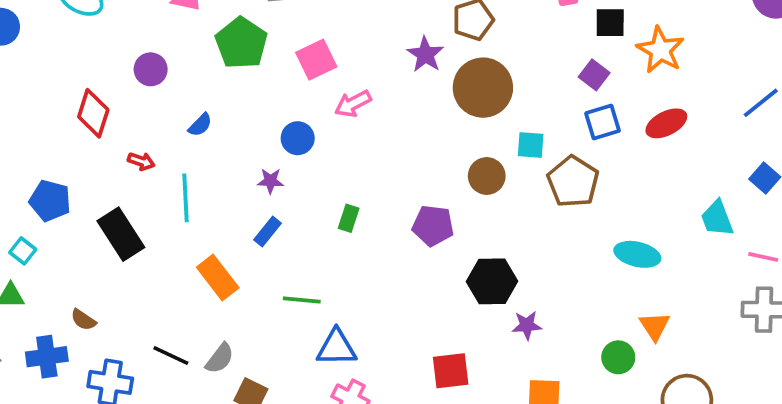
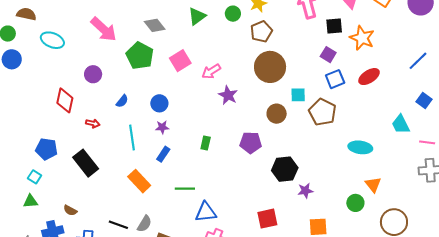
purple star: (425, 54) -> (228, 95), moved
pink arrow: (353, 104) -> (211, 71), moved
blue circle: (298, 138) -> (159, 103), moved
cyan line: (186, 198) -> (132, 138), moved

